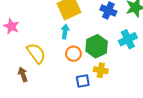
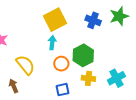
cyan cross: (128, 39) -> (116, 78), moved
blue square: (83, 81) -> (63, 90), moved

